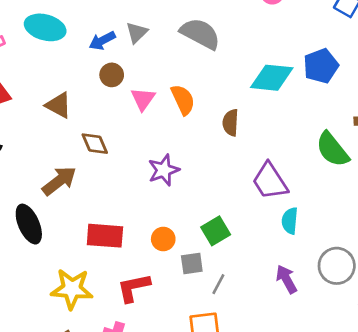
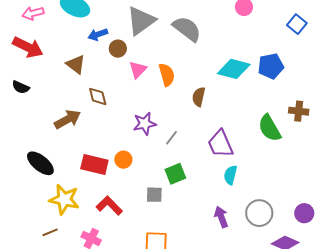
gray triangle: (137, 33) -> (141, 21), size x1.8
blue arrow: (102, 41) -> (98, 34), moved
black ellipse: (29, 224) -> (40, 163), moved, turned -36
orange circle: (163, 239) -> (123, 160), moved
gray line: (218, 284) -> (172, 138), moved
red L-shape: (134, 288) -> (109, 206), turned 48

